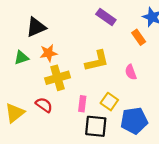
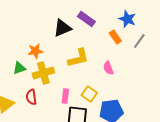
black triangle: (36, 27) -> (62, 28), moved
green triangle: (21, 58) -> (19, 68), moved
red semicircle: (44, 105) -> (31, 97), turned -133

